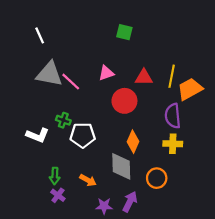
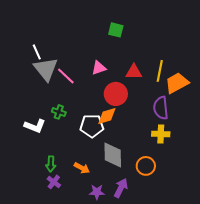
white line: (40, 35) -> (37, 52), moved
gray triangle: (49, 74) -> (46, 69), turned 40
white pentagon: (83, 135) -> (92, 126), moved
orange diamond: (133, 142) -> (107, 116), moved, turned 50

